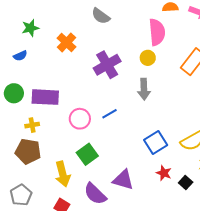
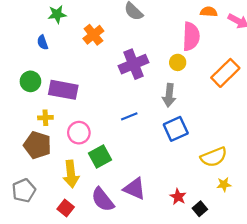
blue semicircle: (20, 56) -> (43, 42), turned 88
pink circle: (80, 119) -> (79, 133), moved
blue square: (156, 142) -> (176, 129), moved
red star: (164, 173) -> (178, 197), moved
black square: (186, 183) -> (200, 209), moved

